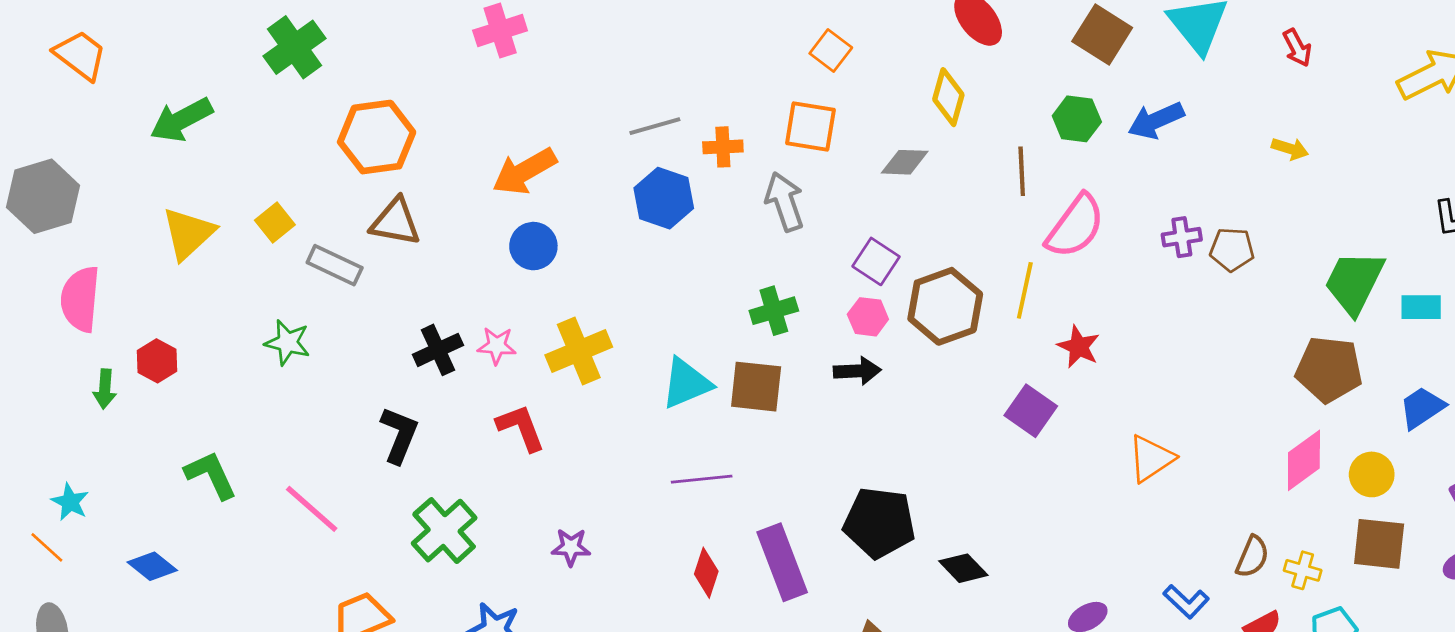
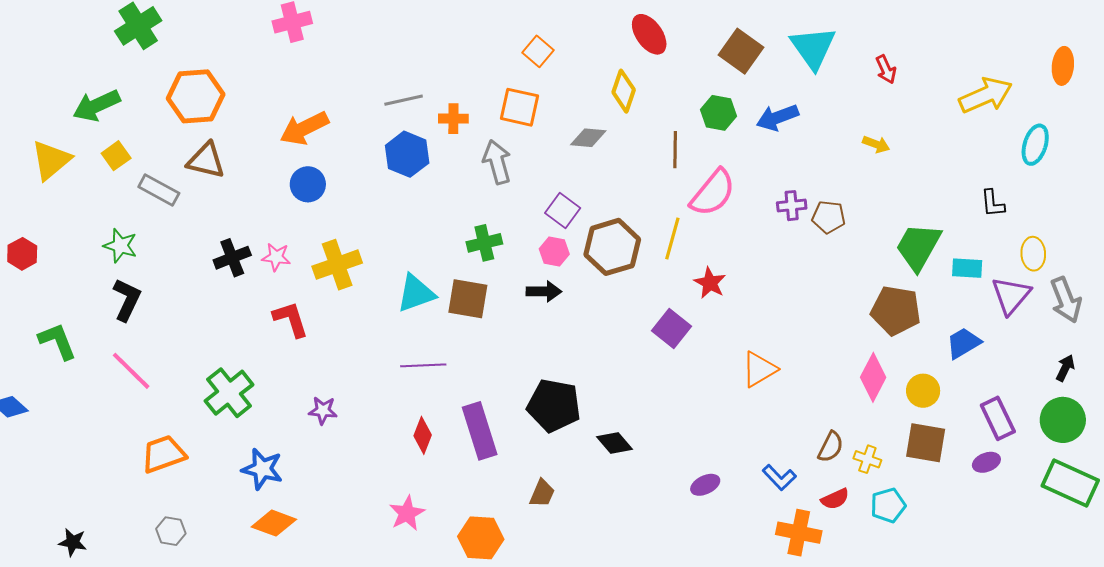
green arrow: (181, 120) -> (97, 105), moved
black L-shape: (399, 435) -> (127, 300), moved
pink diamond: (1304, 460) -> (873, 377), turned -30

